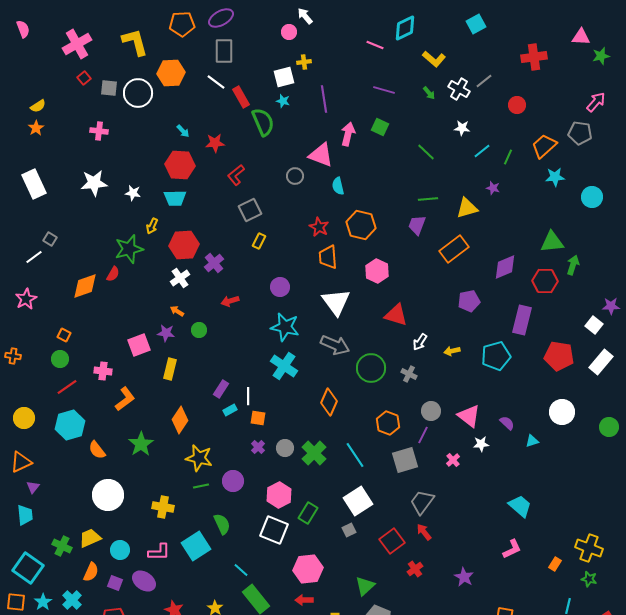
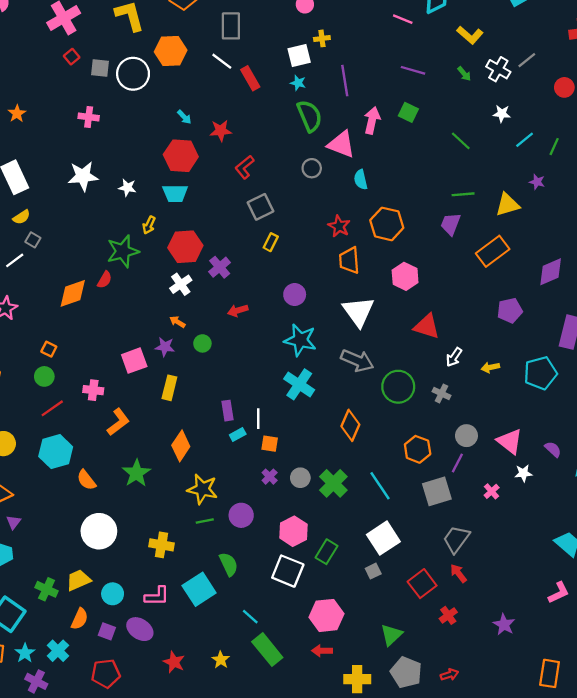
yellow semicircle: (38, 106) -> (22, 217), moved
green semicircle: (263, 122) -> (309, 116), moved
purple rectangle: (221, 389) -> (227, 411), turned -42

